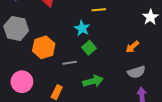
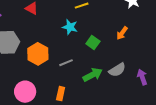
green square: (89, 48) -> (93, 42), moved
gray semicircle: (136, 72) -> (117, 70), moved

